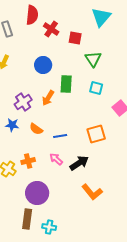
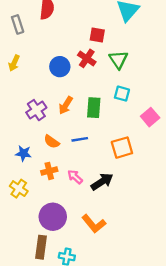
red cross: (51, 29) -> (87, 58), moved
green rectangle: (66, 84) -> (94, 108), moved
blue star: (12, 125) -> (23, 153), moved
blue line: (60, 136) -> (80, 139), moved
orange cross: (28, 161) -> (49, 171), moved
orange L-shape: (92, 192) -> (94, 224), moved

